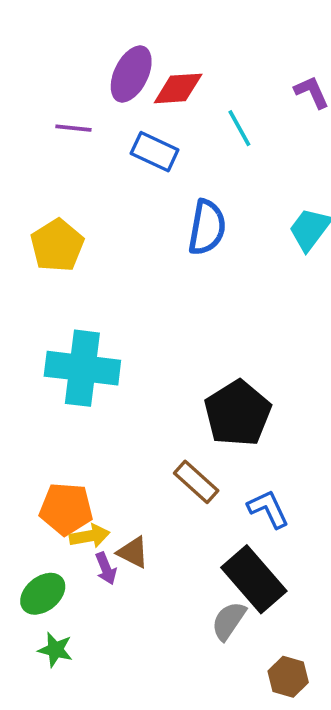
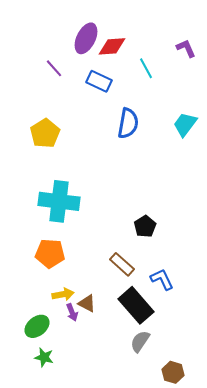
purple line: (73, 128) -> (54, 68), turned 42
black pentagon: (238, 413) -> (145, 226), size x0.6
orange pentagon: (66, 509) -> (50, 253), moved
black rectangle: (254, 579) -> (136, 305), moved

